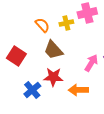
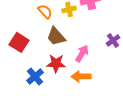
pink arrow: (91, 63) -> (82, 53), moved

